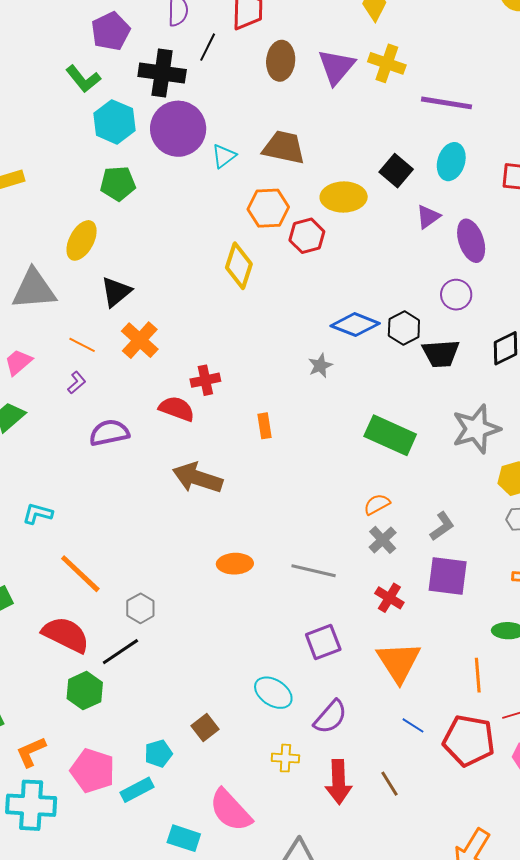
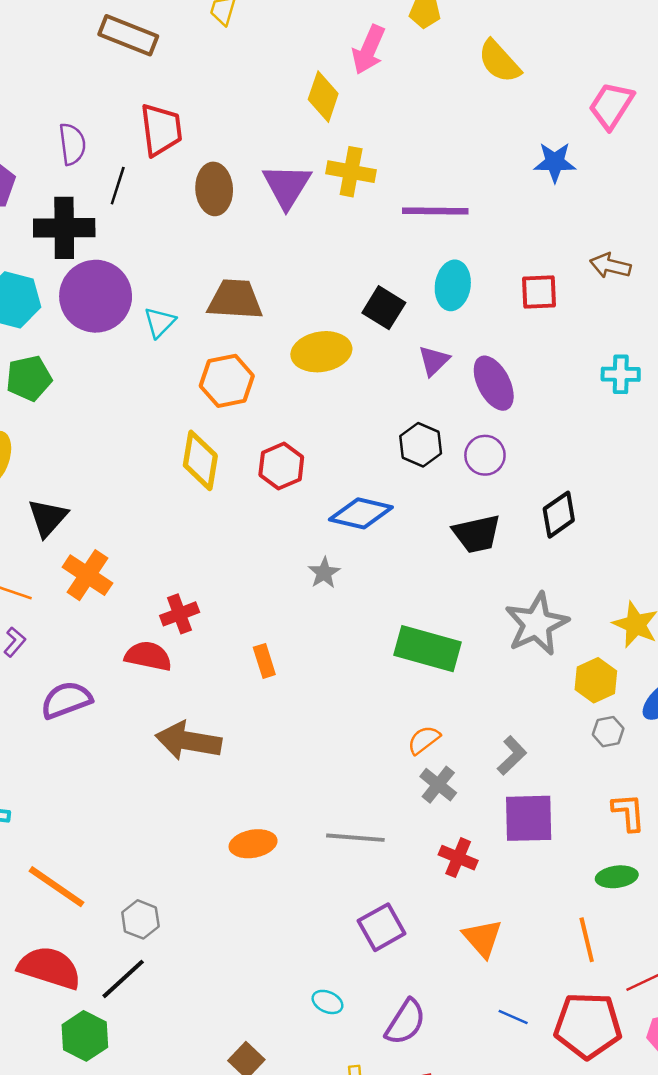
red hexagon: (307, 236) -> (281, 466), moved
black hexagon: (404, 328) -> (421, 445), moved
orange triangle: (399, 662) -> (482, 938), size x0.7
cyan ellipse: (273, 693) -> (327, 1002), size x0.6

